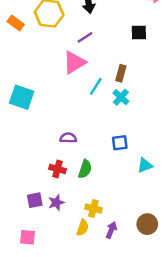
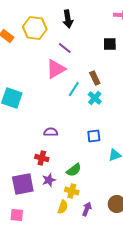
purple line: (85, 37) -> (65, 48), turned 72
brown rectangle: (121, 73) -> (95, 78), turned -40
green semicircle: (85, 169) -> (74, 170), moved, turned 35
purple square: (35, 200) -> (23, 184), size x1.6
purple star: (56, 203) -> (49, 180), moved

